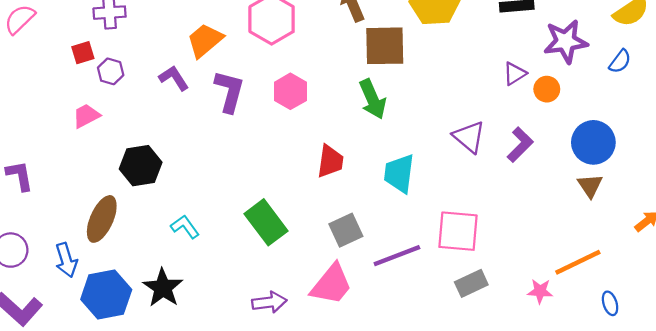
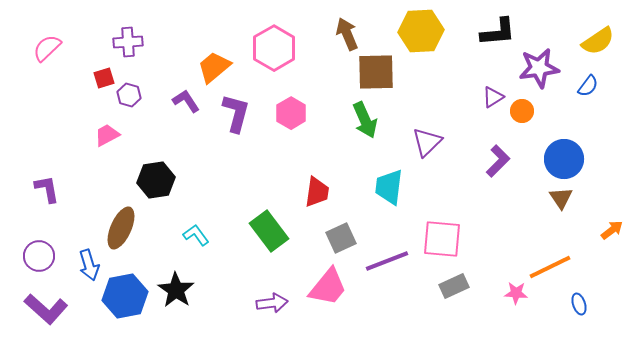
purple triangle: (469, 137) -> (427, 142), moved, turned 36
red trapezoid: (330, 161) -> (317, 192), moved

